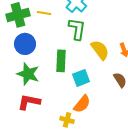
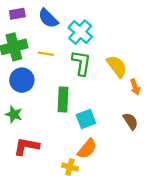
yellow line: (44, 13) -> (46, 54), moved
yellow semicircle: (100, 50) -> (117, 66), moved
green star: (28, 74) -> (14, 114), moved, size x0.7

